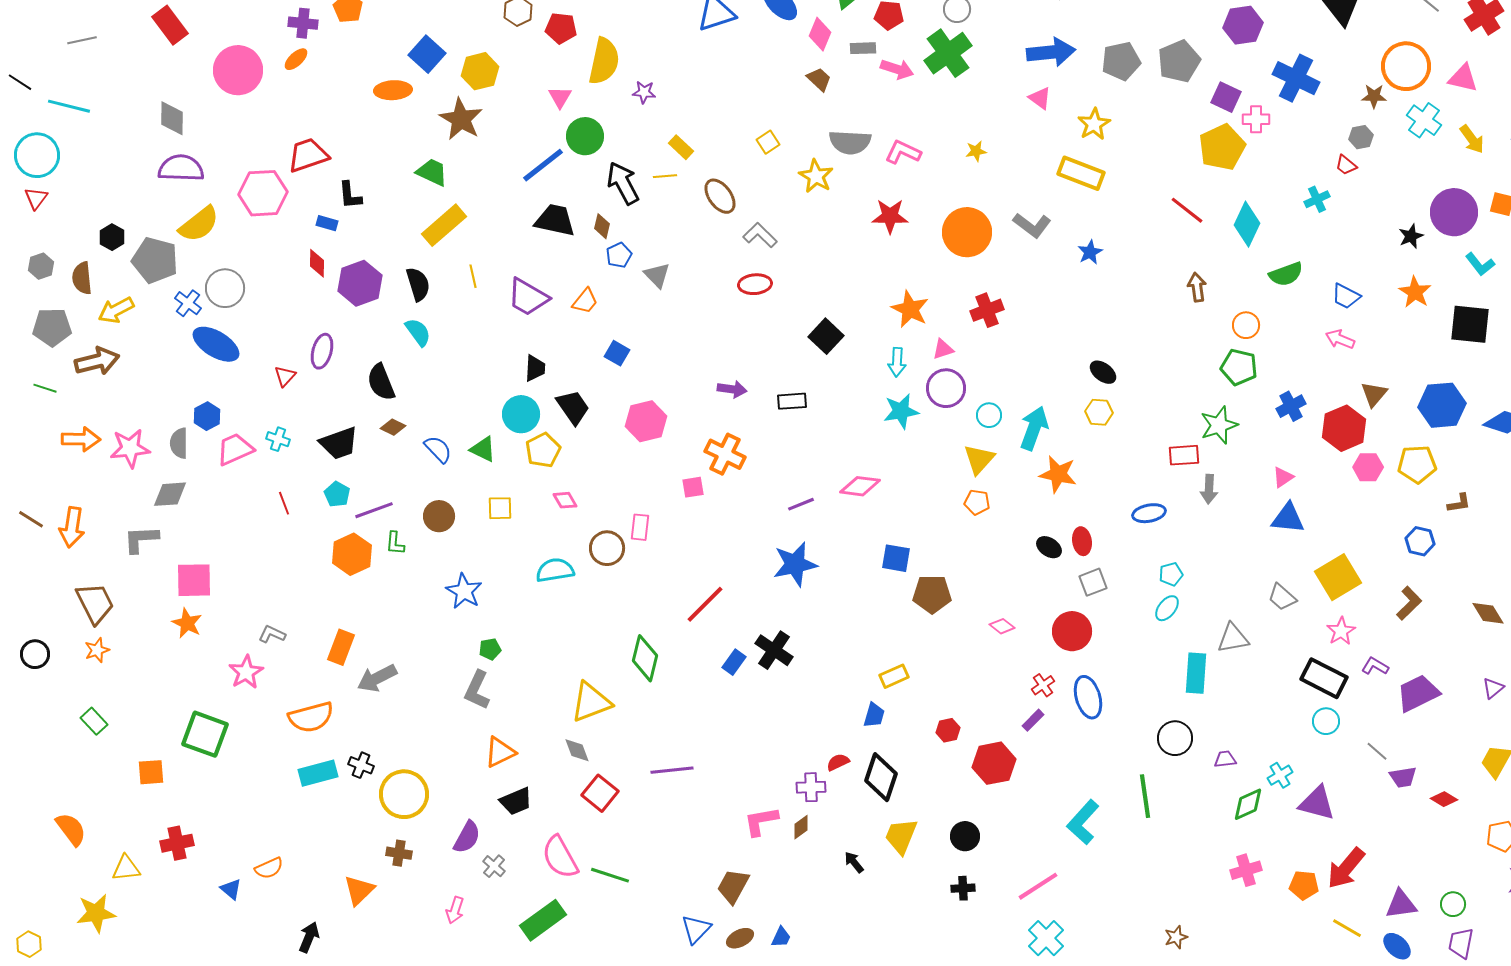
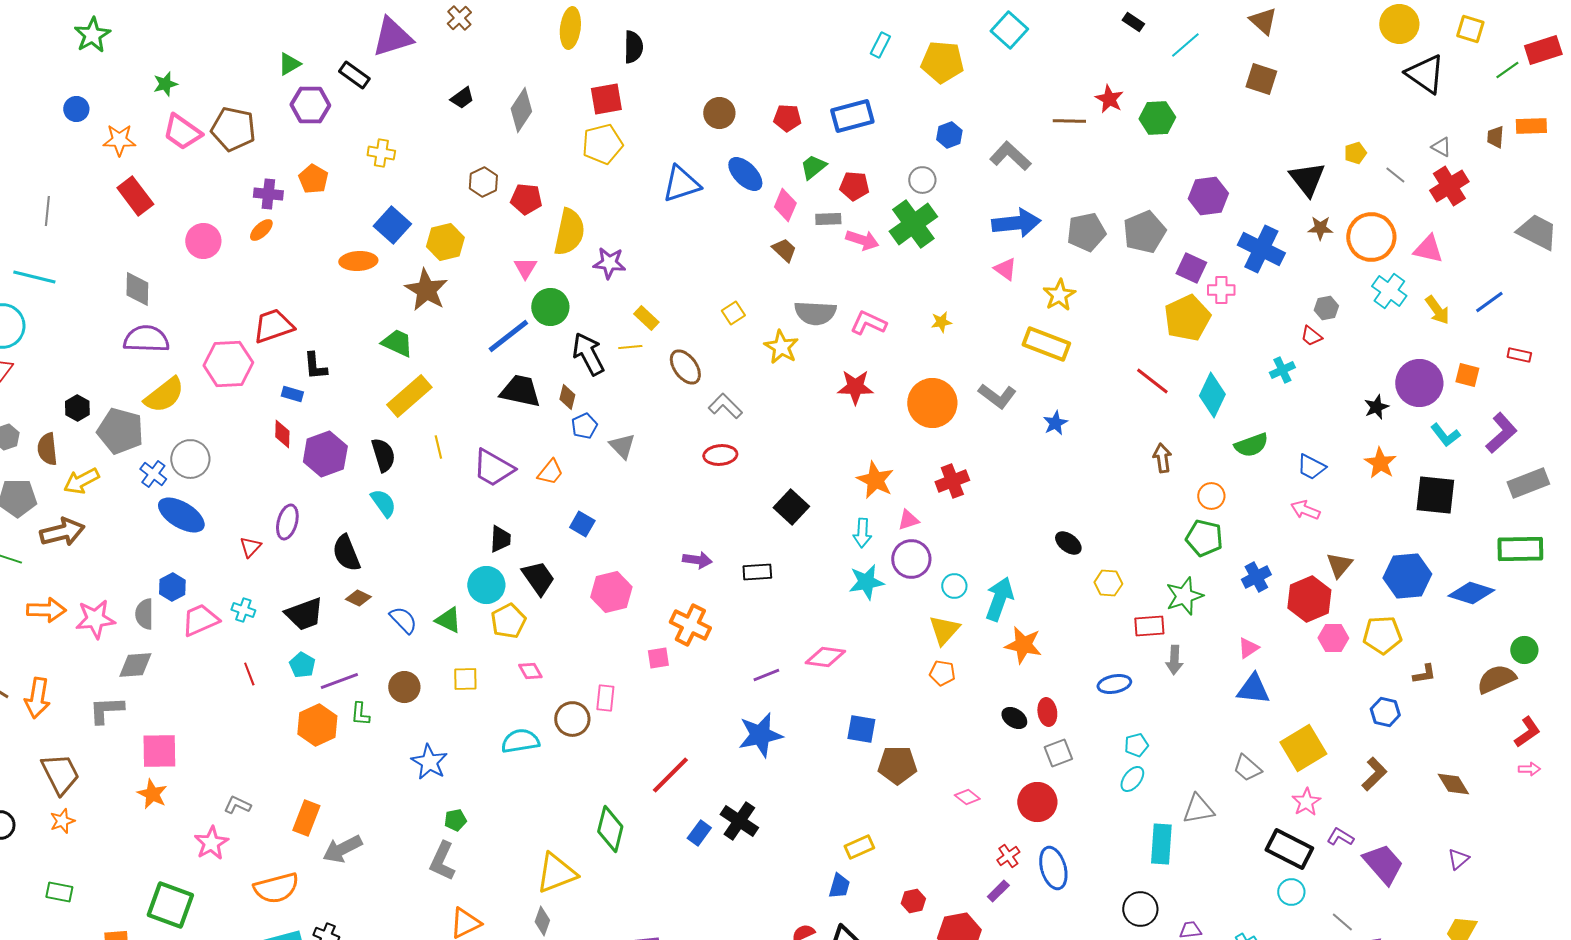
gray line: (82, 40) -> (47, 211), turned -72
pink circle: (238, 70) -> (203, 241), size x0.7
purple star: (644, 92) -> (609, 263), size x1.4
brown star: (1374, 96) -> (1320, 228), moved
yellow hexagon: (1099, 412) -> (1108, 583), moved
purple trapezoid: (1418, 693) -> (1383, 864), turned 75
green rectangle: (94, 721) -> (59, 892), turned -36
gray diamond: (577, 750) -> (542, 921), turned 40

